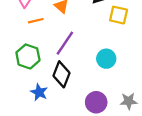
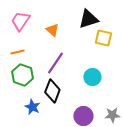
orange line: (36, 21) -> (17, 52), moved

